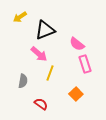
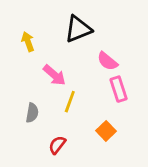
yellow arrow: (20, 17) -> (28, 42), moved, turned 104
black triangle: (45, 30) -> (78, 29), moved
red semicircle: (41, 104) -> (57, 145), turned -88

